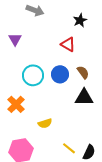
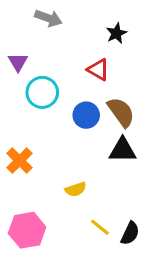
brown semicircle: (83, 72) -> (121, 112), size x1.5
cyan circle: (33, 75) -> (42, 92), moved
yellow semicircle: (45, 123) -> (76, 189), moved

